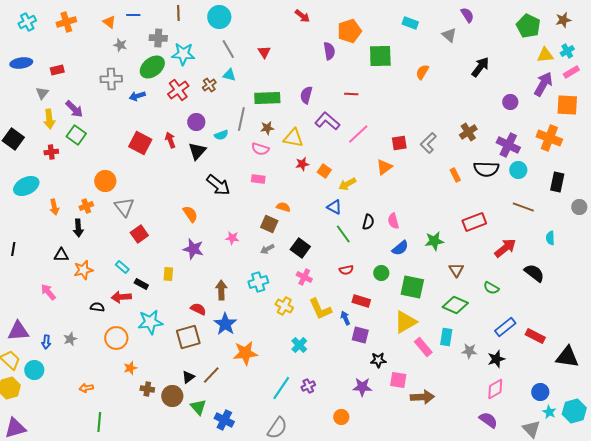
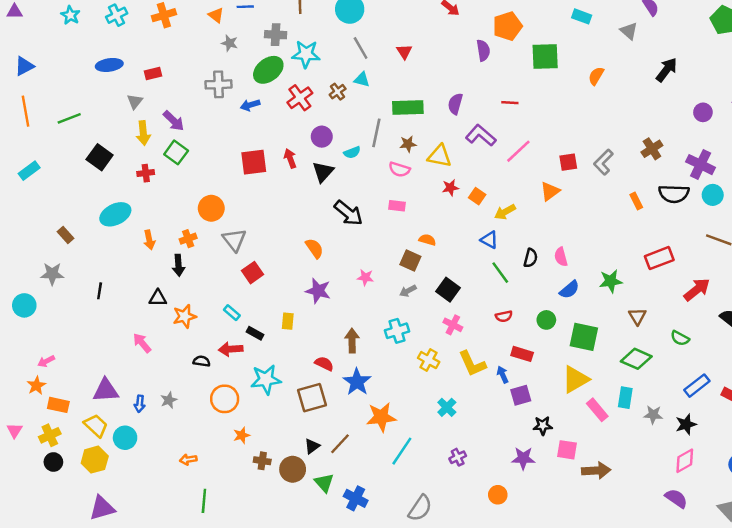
red square: (140, 143) -> (254, 162), turned -35
purple square: (360, 335) -> (521, 395), turned -30
cyan line: (281, 388) -> (402, 451), moved

